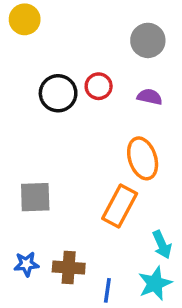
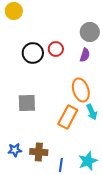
gray circle: (148, 40) -> (90, 32), moved
purple semicircle: (150, 97) -> (85, 55), turned 96
gray square: (35, 197) -> (27, 103), moved
cyan arrow: (162, 245) -> (92, 112), moved

